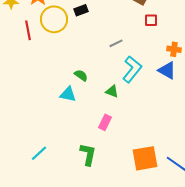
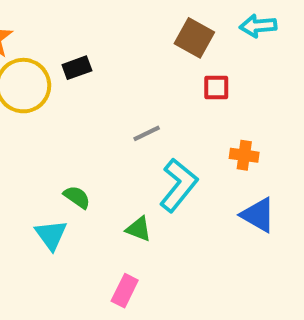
orange cross: (174, 49) -> (244, 155), moved
blue triangle: (167, 70) -> (258, 215), moved
cyan triangle: (68, 94) -> (51, 235), turned 42

